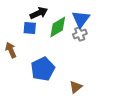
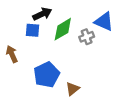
blue triangle: (81, 19) -> (104, 22), moved, turned -42
brown triangle: (76, 87) -> (73, 89), moved

